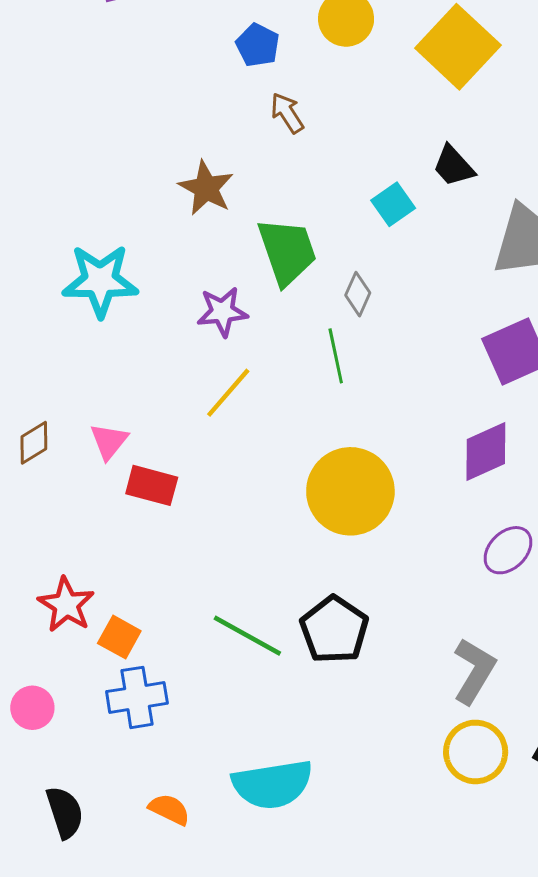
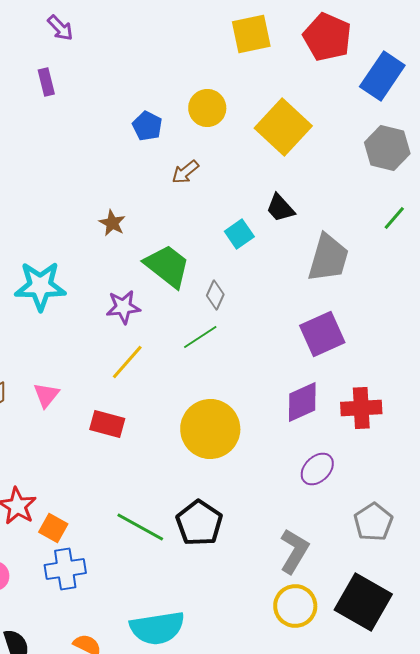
brown arrow: (287, 113) -> (185, 172), moved, turned -96
brown star: (206, 188) -> (112, 223), size x0.7
green trapezoid: (287, 251) -> (167, 266), turned -33
green line: (336, 356) -> (200, 337), turned 69
red rectangle: (152, 485) -> (107, 424), moved

